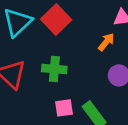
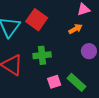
orange arrow: (106, 42) -> (75, 29), turned 32

